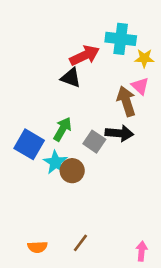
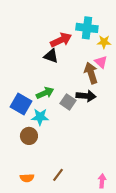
green arrow: (62, 129) -> (45, 93), turned 36
cyan star: (56, 162) -> (40, 117), turned -30
brown circle: (72, 171) -> (29, 136), moved

